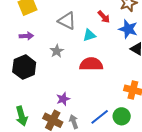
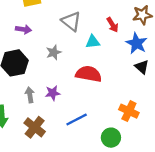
purple star: (63, 99) -> (53, 93), moved
blue line: (100, 117) -> (77, 119), moved
gray arrow: (74, 122) -> (30, 95), moved

